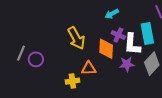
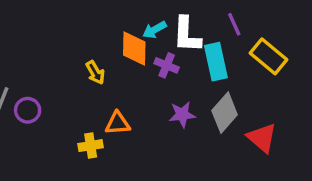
yellow arrow: (76, 38) -> (95, 73), size x0.6
white L-shape: (132, 44) -> (187, 35), moved
orange diamond: (106, 49) -> (134, 49), moved

